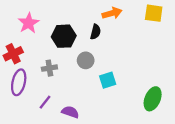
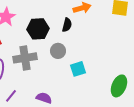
gray cross: (49, 68) -> (25, 58), size x1.6
purple line: (45, 102) -> (11, 96), moved

